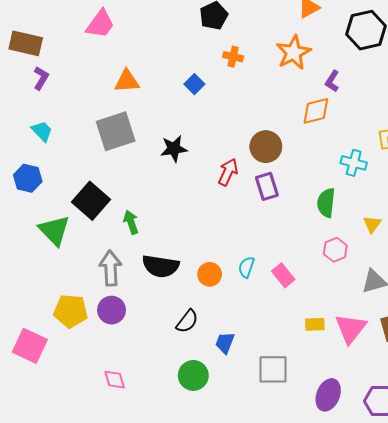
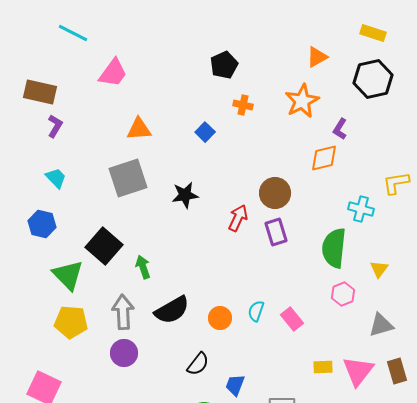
green semicircle: (326, 203) -> (334, 248), size x1.4
black semicircle: (161, 266) -> (172, 310), turned -39
yellow pentagon: (71, 311) -> (71, 322), moved

